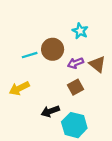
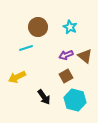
brown circle: (53, 49) -> (38, 27), moved
black arrow: (50, 111) -> (44, 97), turned -105
cyan hexagon: (74, 125) -> (75, 100), moved

